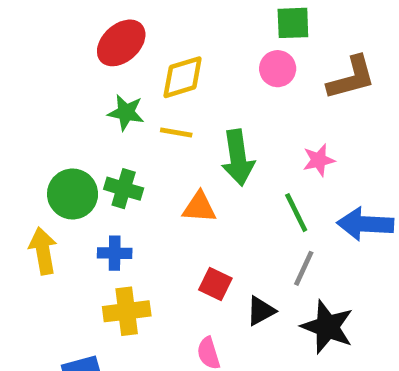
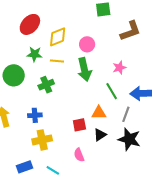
pink circle: (278, 69) -> (87, 44), moved
green cross: (124, 189) -> (46, 85), moved, turned -35
green circle: (73, 194) -> (14, 75), moved
orange triangle: (199, 207) -> (99, 113), moved
gray line: (304, 268) -> (126, 114), moved
red square: (215, 284) -> (79, 125), turned -32

